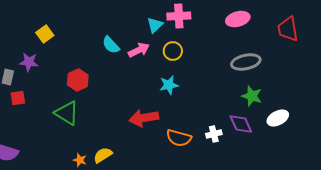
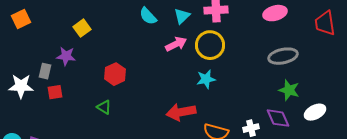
cyan triangle: (155, 25) -> (182, 16), moved
cyan semicircle: (111, 45) -> (148, 16), moved
yellow circle: (173, 51) -> (210, 45), size x1.5
green triangle: (67, 113) -> (104, 107), size x0.6

